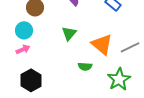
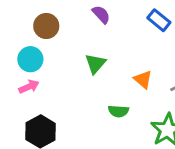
orange triangle: (102, 44) -> (143, 79), size x0.6

